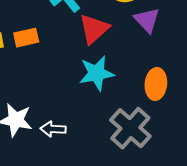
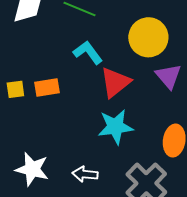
white arrow: (53, 129) -> (85, 174), moved

